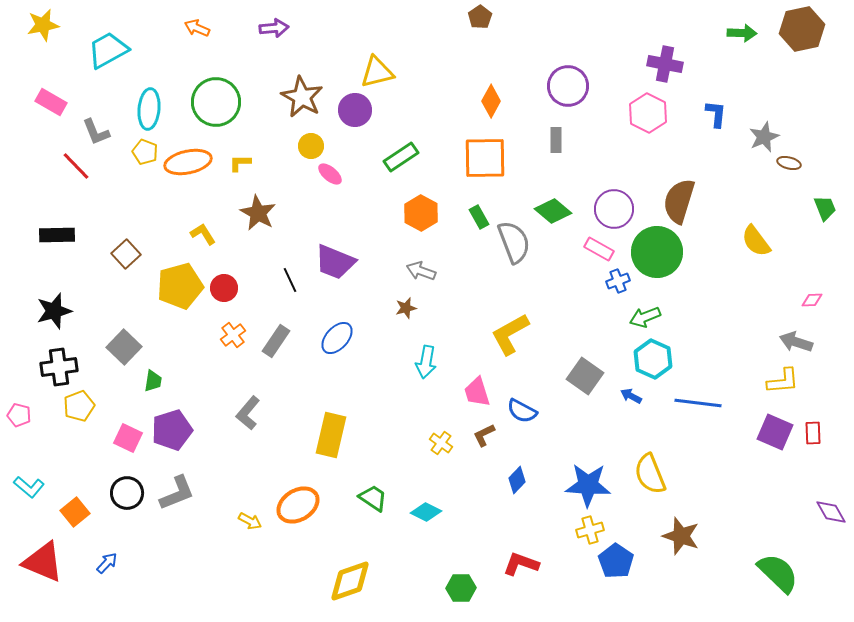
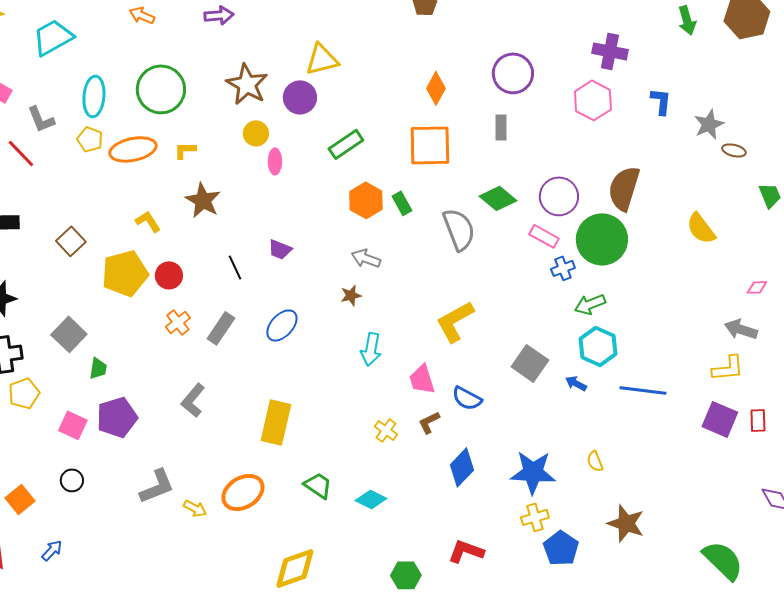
green arrow: (742, 33) -> (687, 20), turned 72
pink ellipse: (330, 174) -> (275, 161), turned 50
green rectangle: (479, 217) -> (402, 203), moved
purple trapezoid: (335, 262) -> (280, 249), size x0.6
yellow semicircle: (650, 474) -> (595, 461), size x0.5
blue diamond: (517, 480) -> (462, 467), size x1.4
black circle: (127, 493) -> (72, 480), size x0.7
gray L-shape: (177, 493) -> (157, 486), moved

